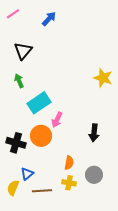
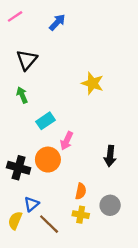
yellow star: (103, 78) -> (92, 83), moved
cyan rectangle: (39, 103) -> (46, 121), size x0.7
brown line: (42, 191) -> (49, 224), turned 48

